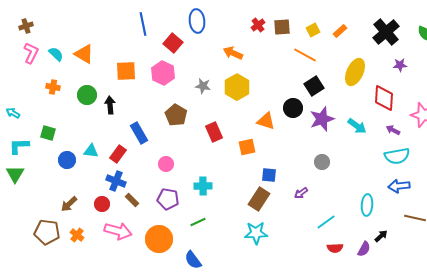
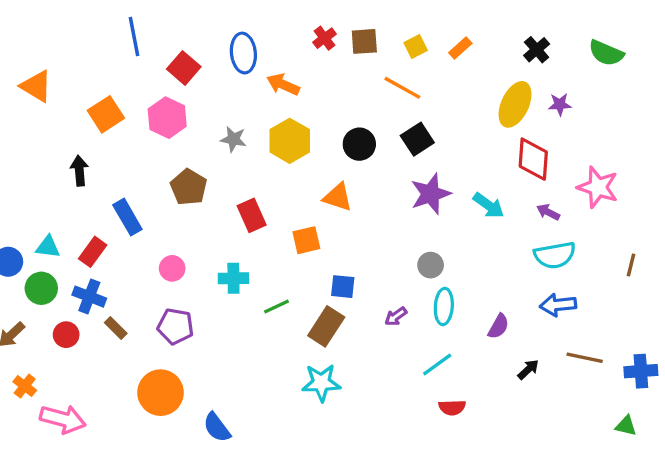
blue ellipse: (197, 21) -> (243, 53), moved
black cross: (386, 32) -> (537, 50), size x0.6
orange square: (126, 71) -> (106, 114), turned -30
yellow ellipse: (355, 72) -> (515, 104), moved
green circle: (87, 95) -> (41, 288), moved
black circle: (293, 108) -> (359, 144), moved
cyan cross: (203, 186) -> (233, 278), moved
cyan ellipse: (367, 205) -> (444, 306), moved
green line: (198, 222) -> (276, 306), moved
pink arrow: (118, 231) -> (63, 419), moved
black arrow: (381, 236) -> (528, 369), moved
purple semicircle: (364, 249) -> (498, 326), moved

